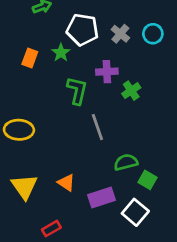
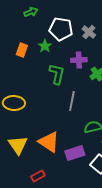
gray line: (97, 127) -> (72, 101), turned 30
orange triangle: (66, 183) -> (49, 142), size x1.6

